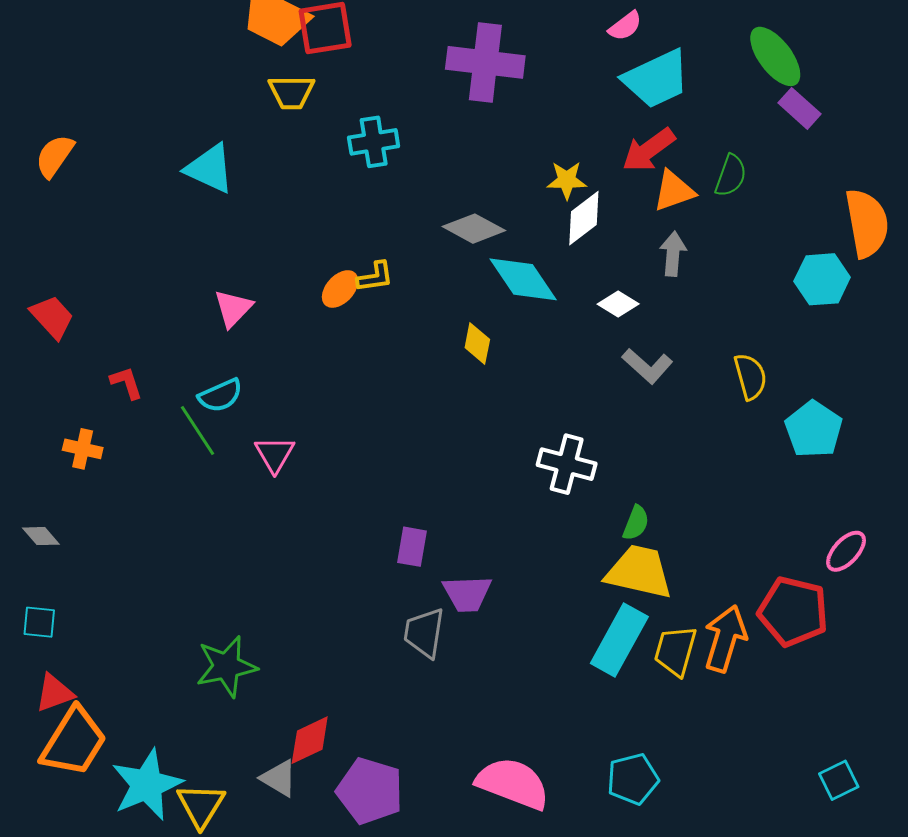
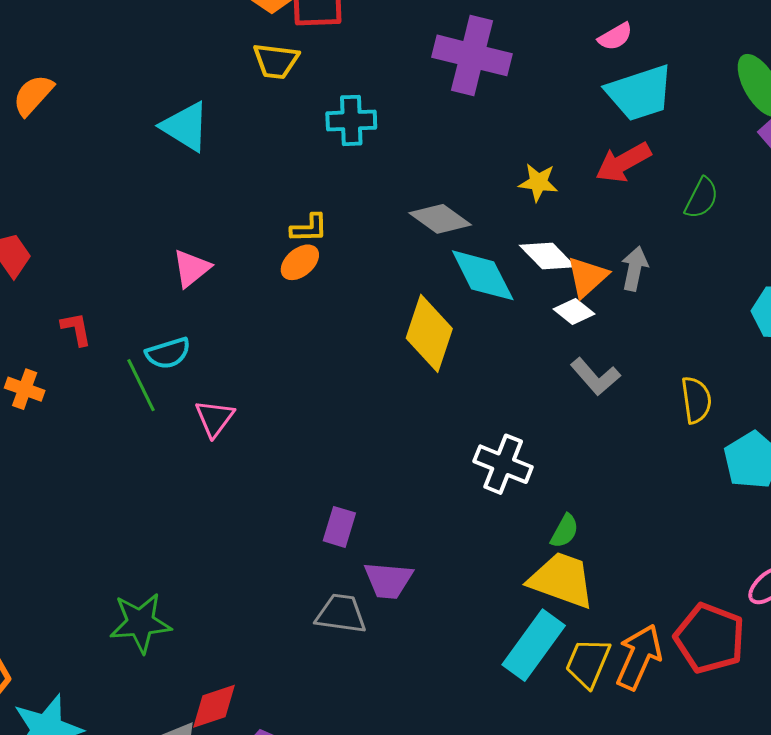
orange triangle: (674, 191) -> (587, 277), moved, turned -30
white diamond: (584, 218) -> (547, 256), moved, turned 76
yellow L-shape: (375, 277) -> (309, 228), moved
yellow diamond: (477, 344) -> (429, 333), size x1.8
gray trapezoid: (424, 633) -> (341, 614), turned 82

